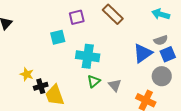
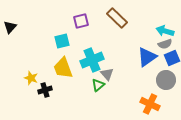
cyan arrow: (161, 14) -> (165, 31), moved
cyan cross: (88, 56) -> (92, 60), turned -30
gray triangle: (115, 85) -> (107, 74), moved
yellow trapezoid: (55, 95) -> (63, 68), moved

